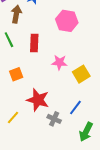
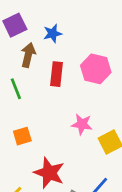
red rectangle: (34, 43) -> (56, 74), moved

